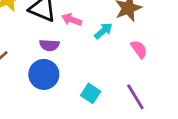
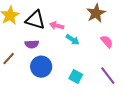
cyan arrow: (103, 31) -> (73, 40), moved, turned 80
purple semicircle: (49, 45) -> (32, 44), moved

